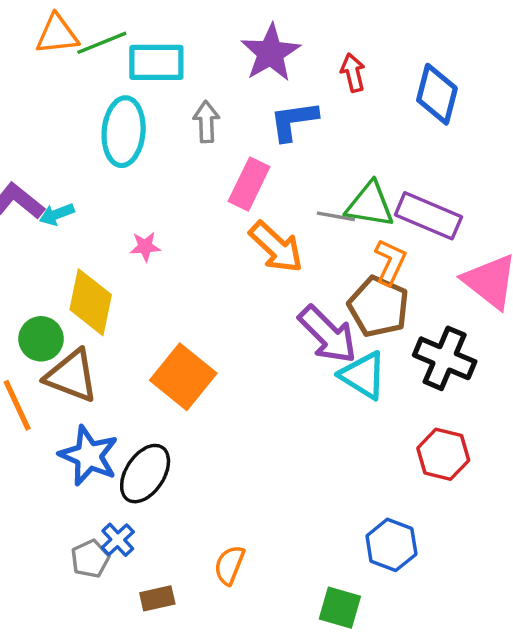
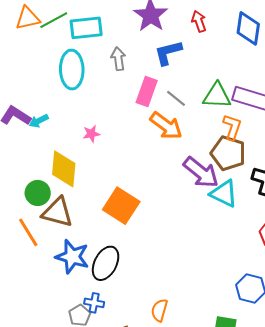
gray line: (336, 216) -> (176, 98), moved, turned 35
blue cross: (118, 540) -> (94, 303), turned -30

